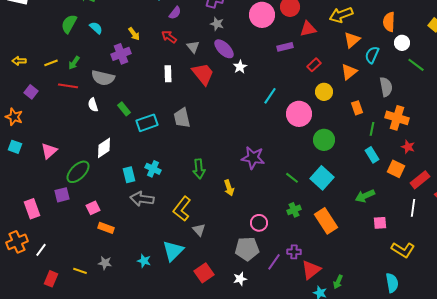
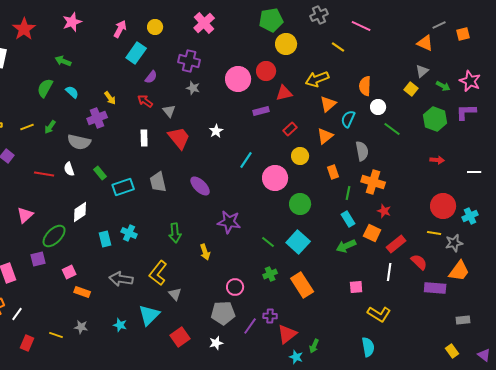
purple ellipse: (224, 49) -> (200, 186), moved
red line: (68, 86) -> (44, 174), moved
green arrow: (365, 196) -> (346, 246), moved
gray arrow: (142, 199) -> (121, 279), moved

